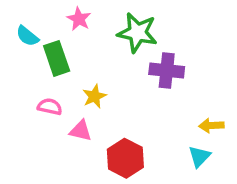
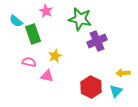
purple cross: (167, 70) -> (97, 41), turned -30
red hexagon: (125, 158) -> (91, 87), moved

